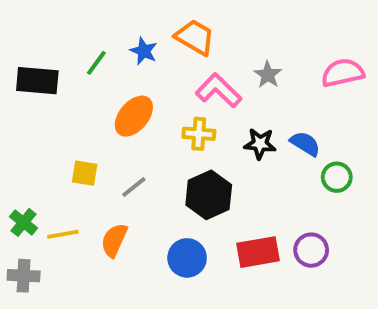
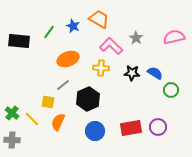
orange ellipse: (134, 116) -> (68, 59), turned 30
yellow square: (85, 173) -> (48, 102), moved
gray line: (134, 187) -> (63, 85), moved
black hexagon: (209, 195) -> (88, 99), moved
yellow line: (63, 234) -> (32, 119), turned 56

